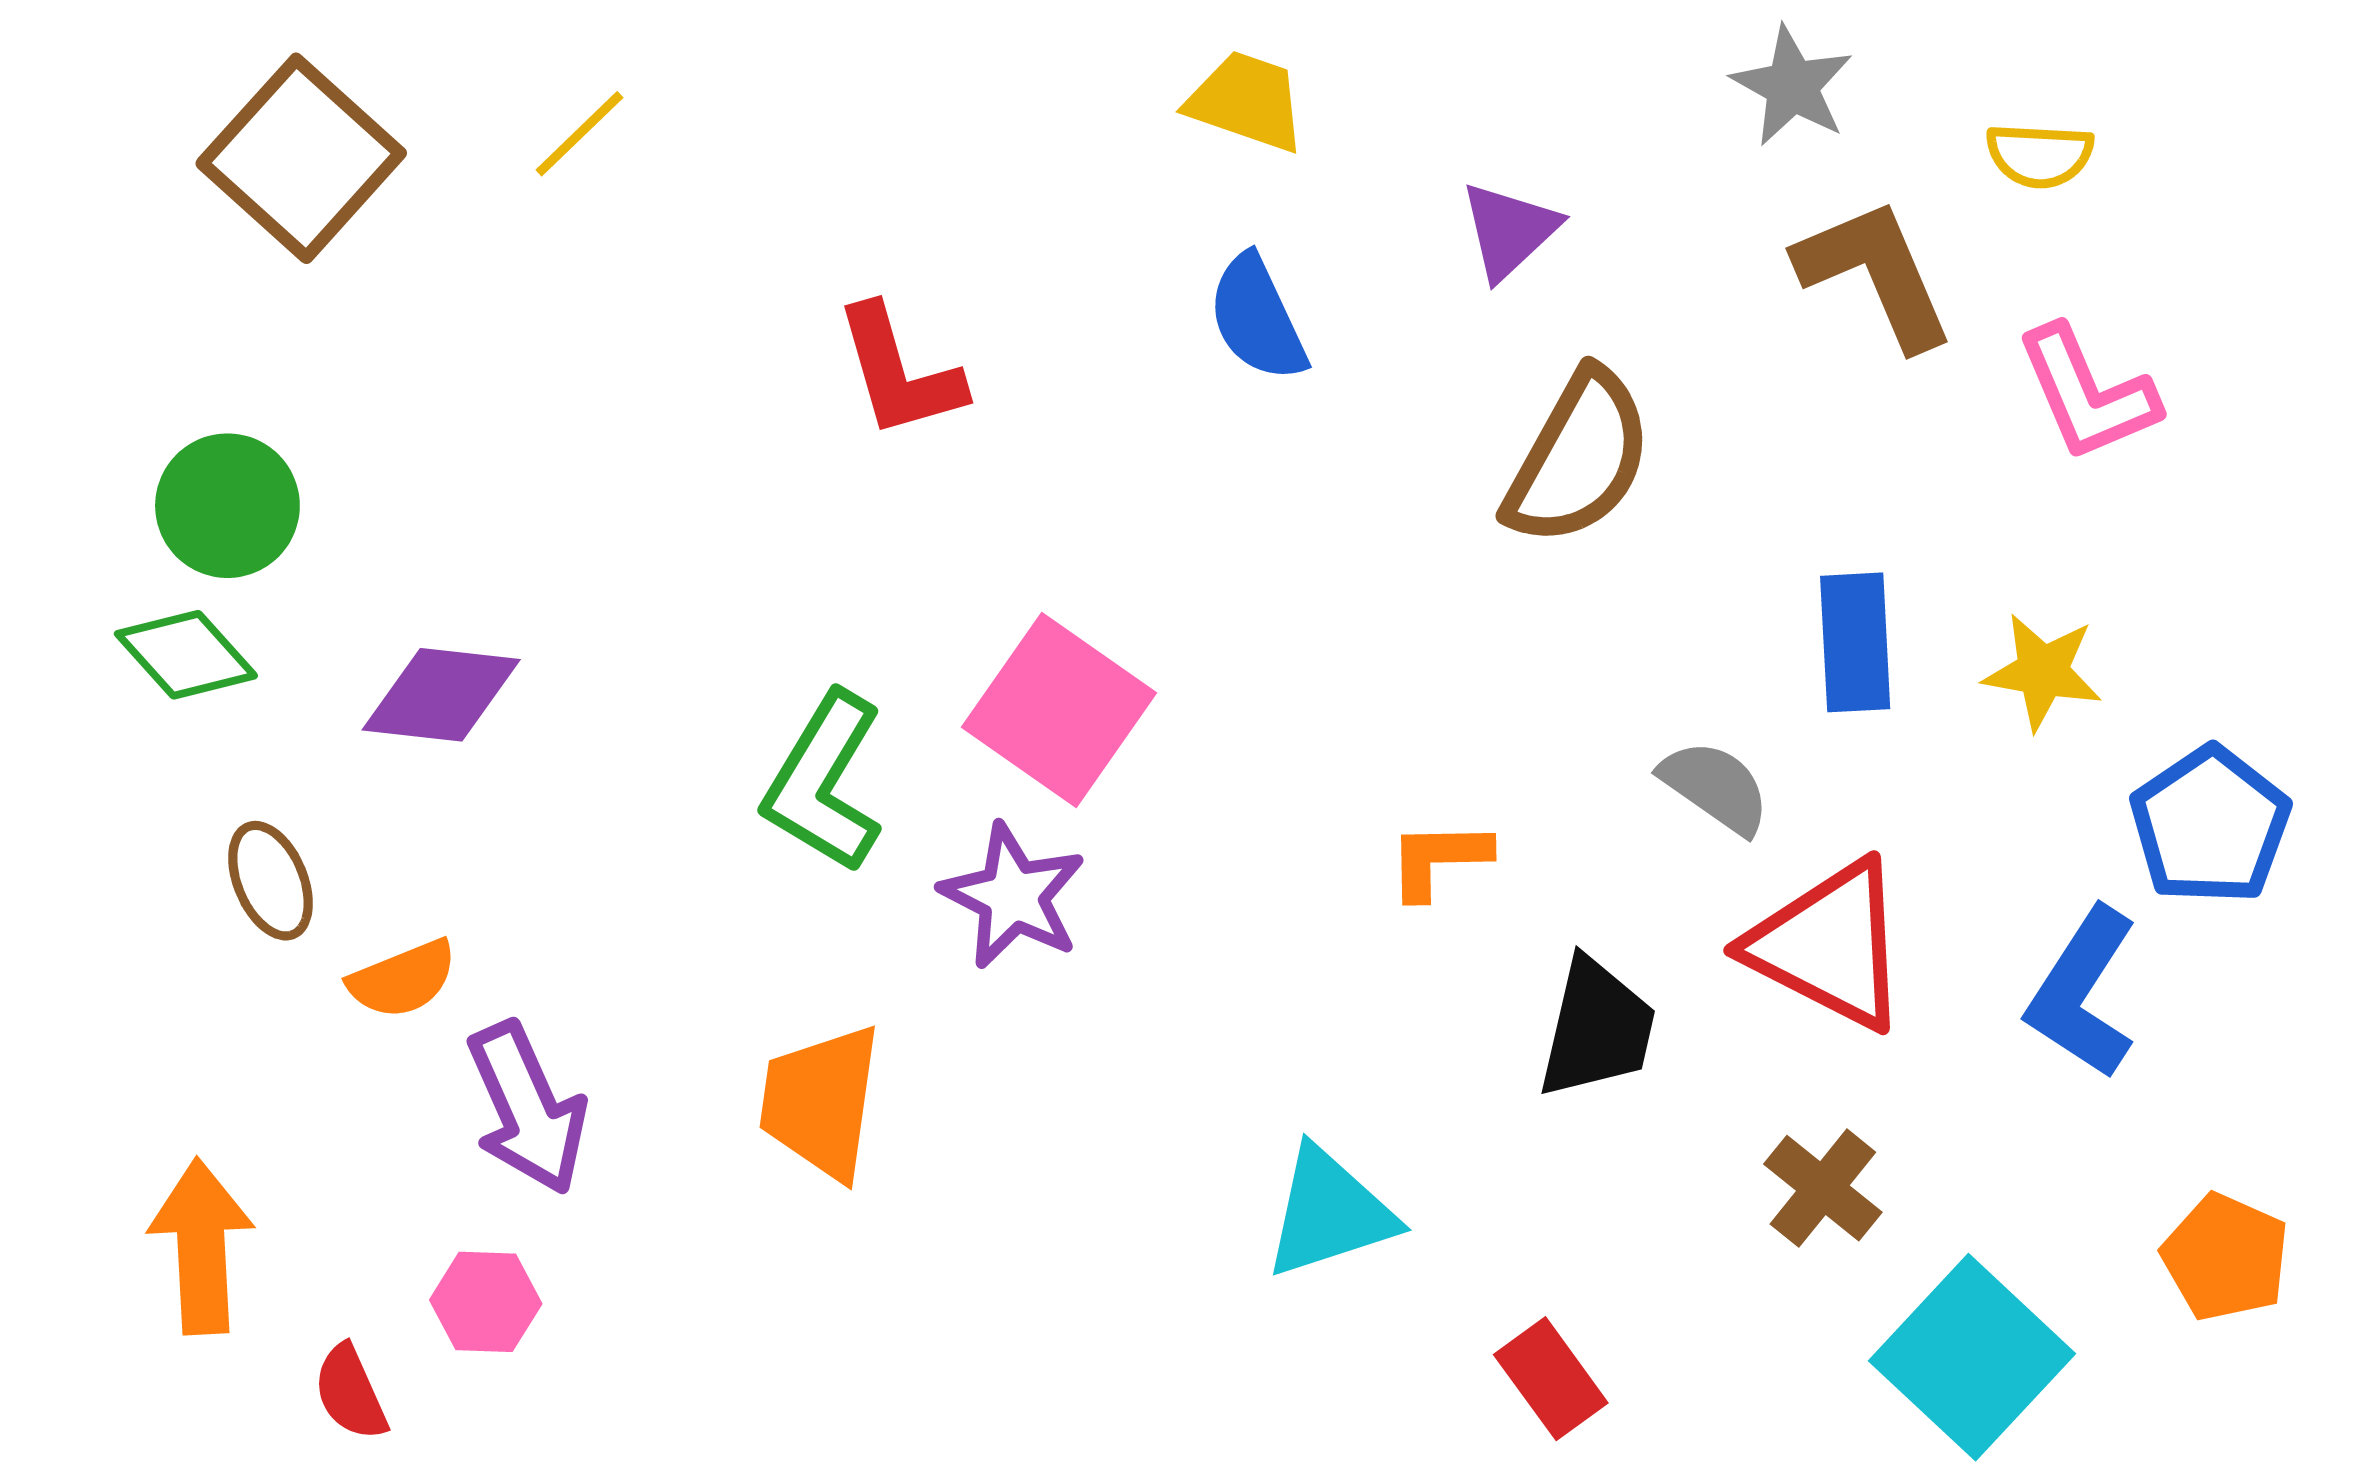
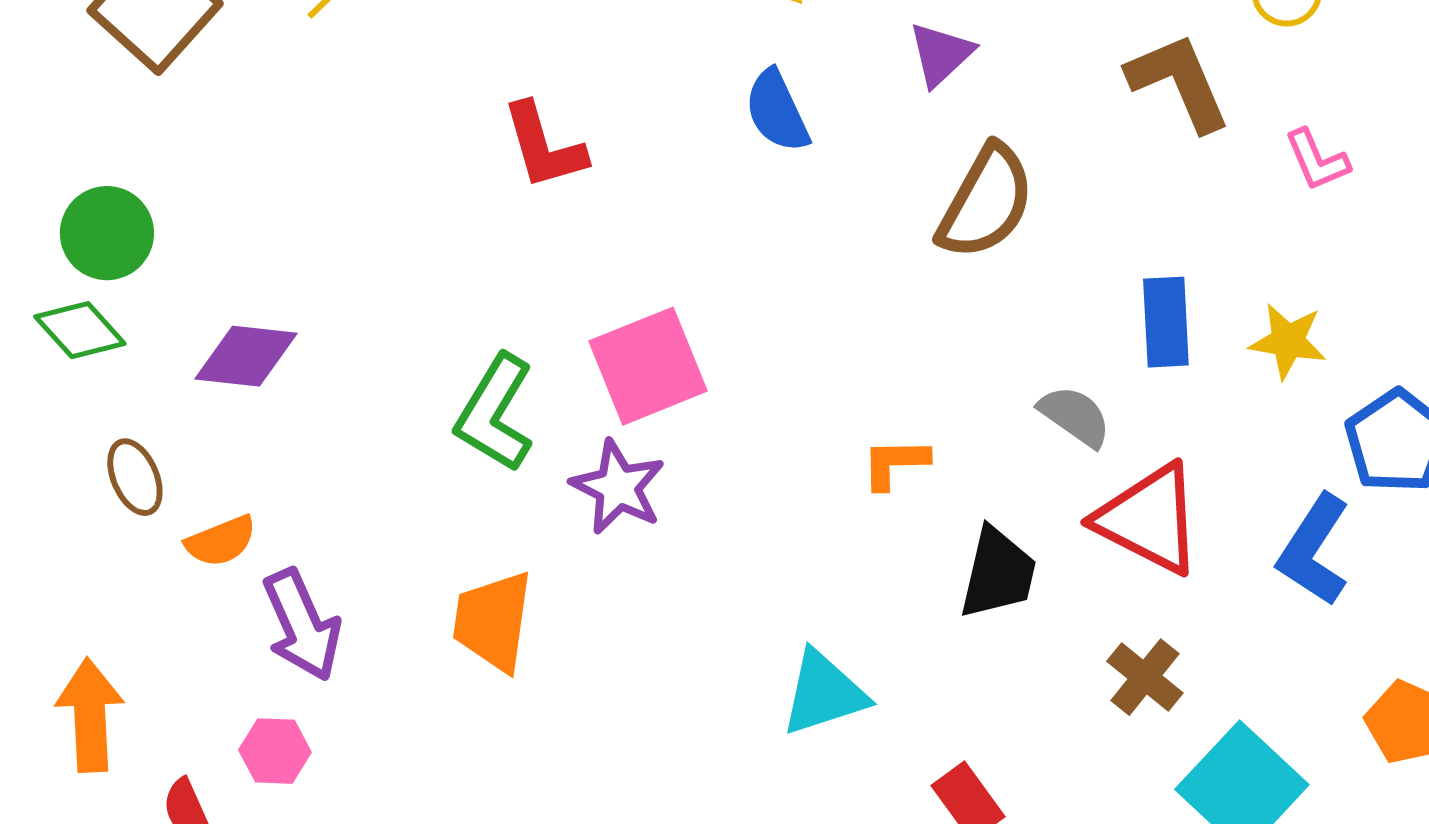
pink L-shape: (2087, 393) -> (1317, 160), size x0.7
pink square: (1059, 710) -> (648, 366), turned 33

